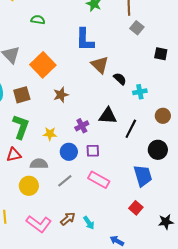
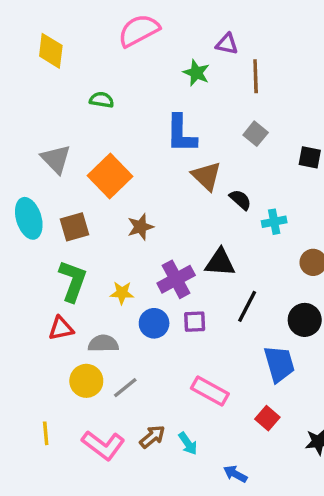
gray square: (137, 28) -> (256, 134), moved
purple cross: (82, 126) -> (176, 279), size x1.5
black line: (131, 129) -> (247, 306), moved
pink rectangle: (99, 180) -> (210, 391), moved
gray line: (65, 181) -> (125, 388), moved

